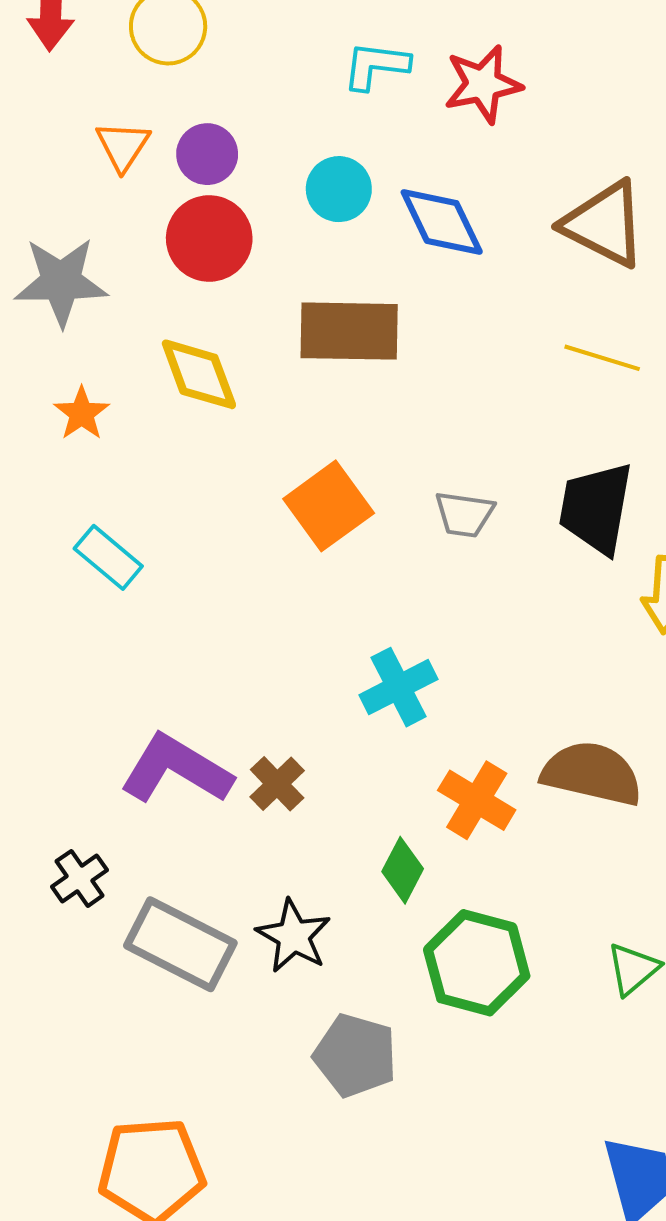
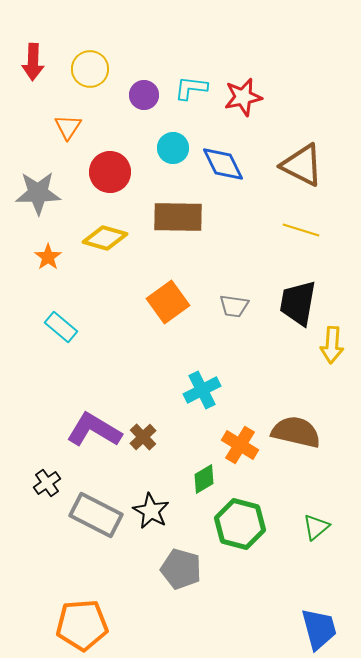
purple circle: (207, 154) -> (144, 95), moved
yellow diamond: (199, 374) -> (105, 238), turned -54
green diamond: (403, 870) -> (204, 479), turned 32

